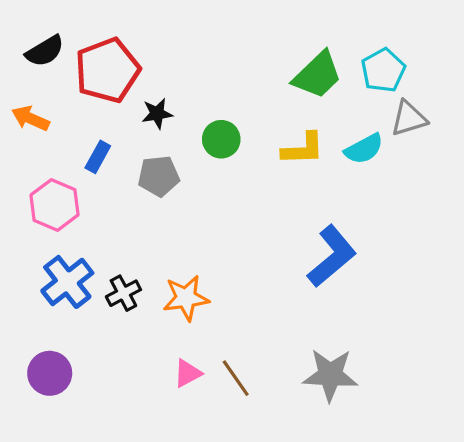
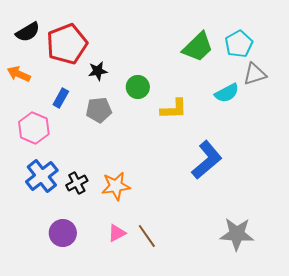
yellow L-shape: (303, 149) -> (174, 109), moved
purple circle: (50, 373) -> (63, 233), moved
gray star: (330, 375) -> (237, 234), moved

